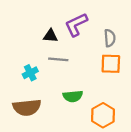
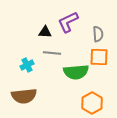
green semicircle: (73, 96) -> (76, 72), moved, size x1.4

